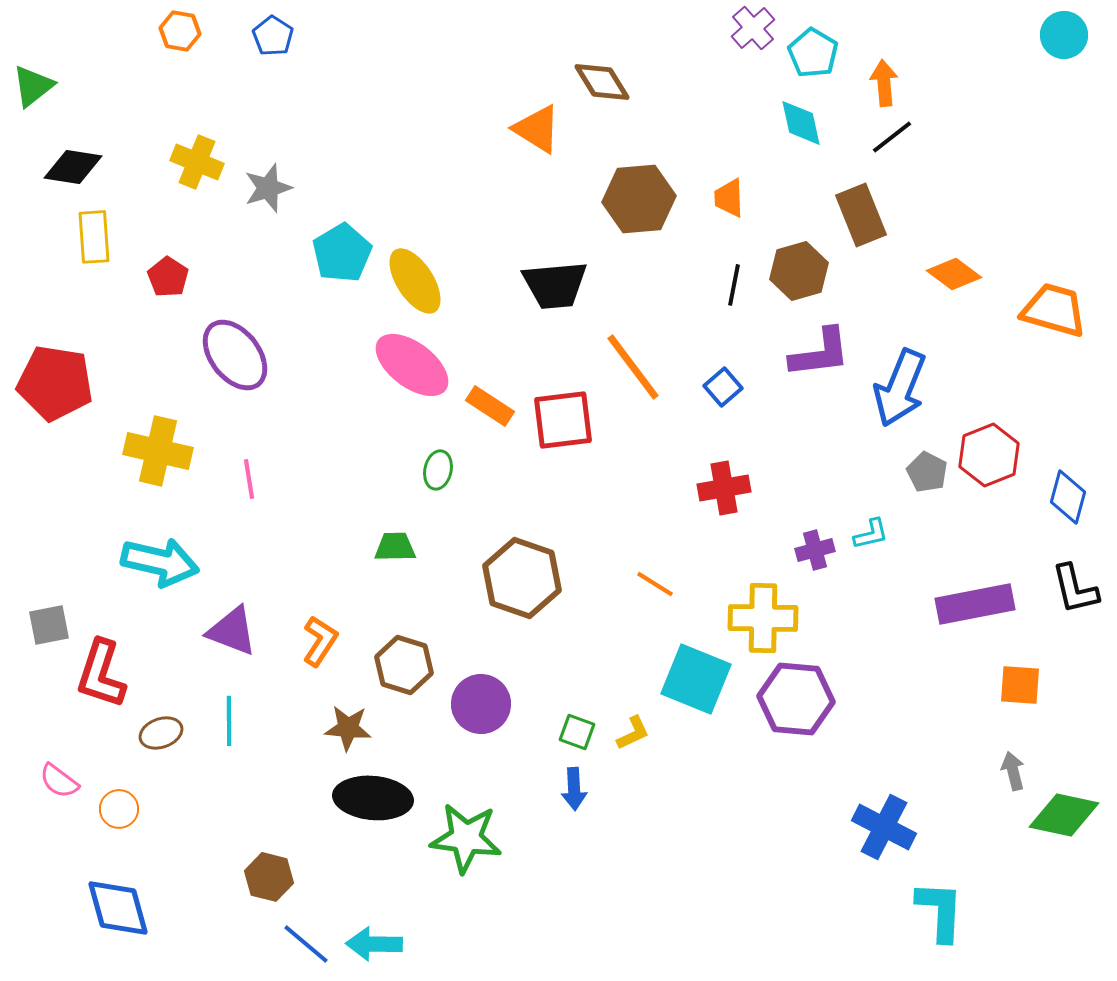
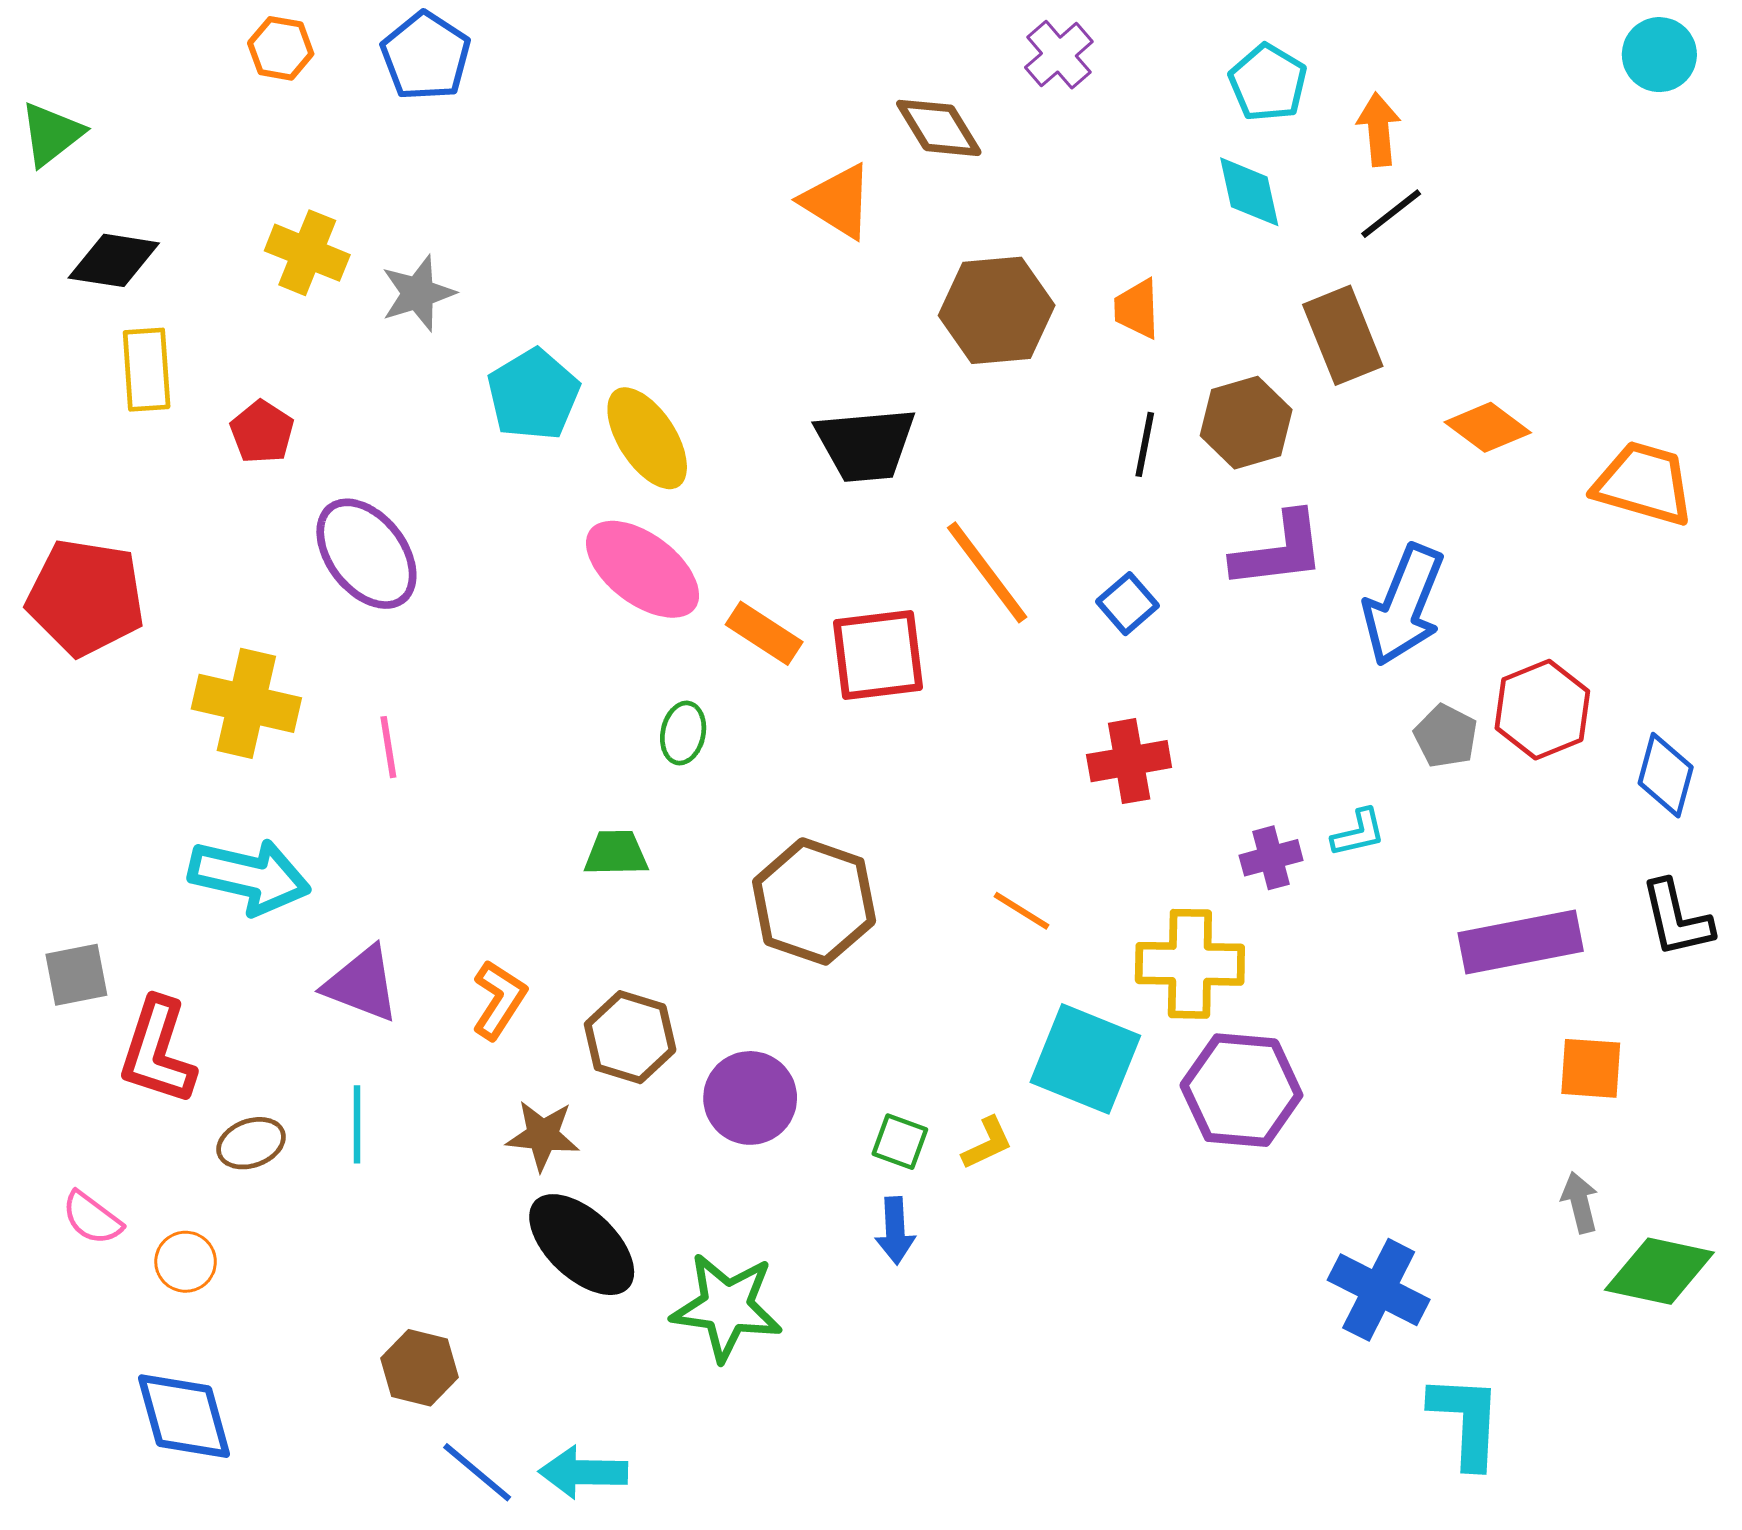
purple cross: (753, 28) -> (1059, 55), moved
blue pentagon: (273, 36) -> (426, 56), size x1.4
black ellipse: (373, 798) -> (582, 1245), turned 38

